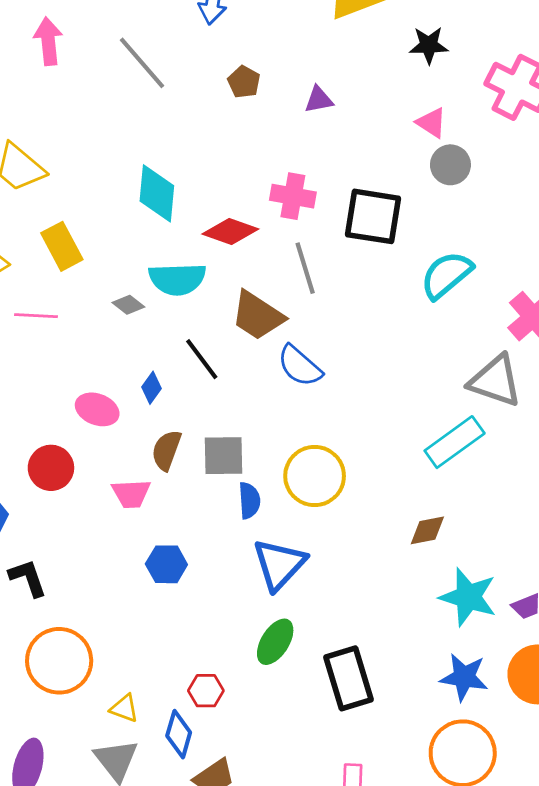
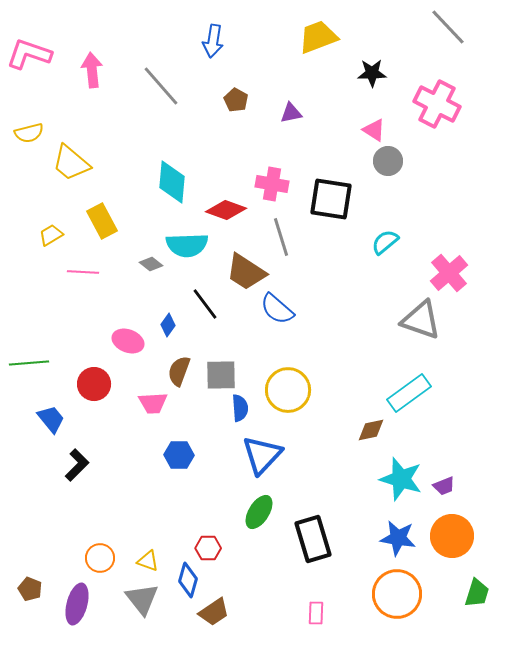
cyan semicircle: (446, 275) -> (385, 242), size x0.7
cyan rectangle: (455, 442) -> (409, 393), moved
black L-shape: (28, 578) -> (77, 465), turned 64
orange circle: (59, 661) -> (100, 558), moved, size x0.6

